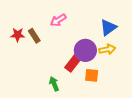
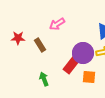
brown rectangle: (34, 36) -> (40, 45), moved
green arrow: (54, 84) -> (44, 79), moved

